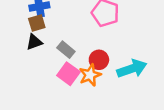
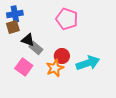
black triangle: (34, 42) -> (28, 40), moved, turned 40
pink square: (68, 74) -> (24, 67), moved

